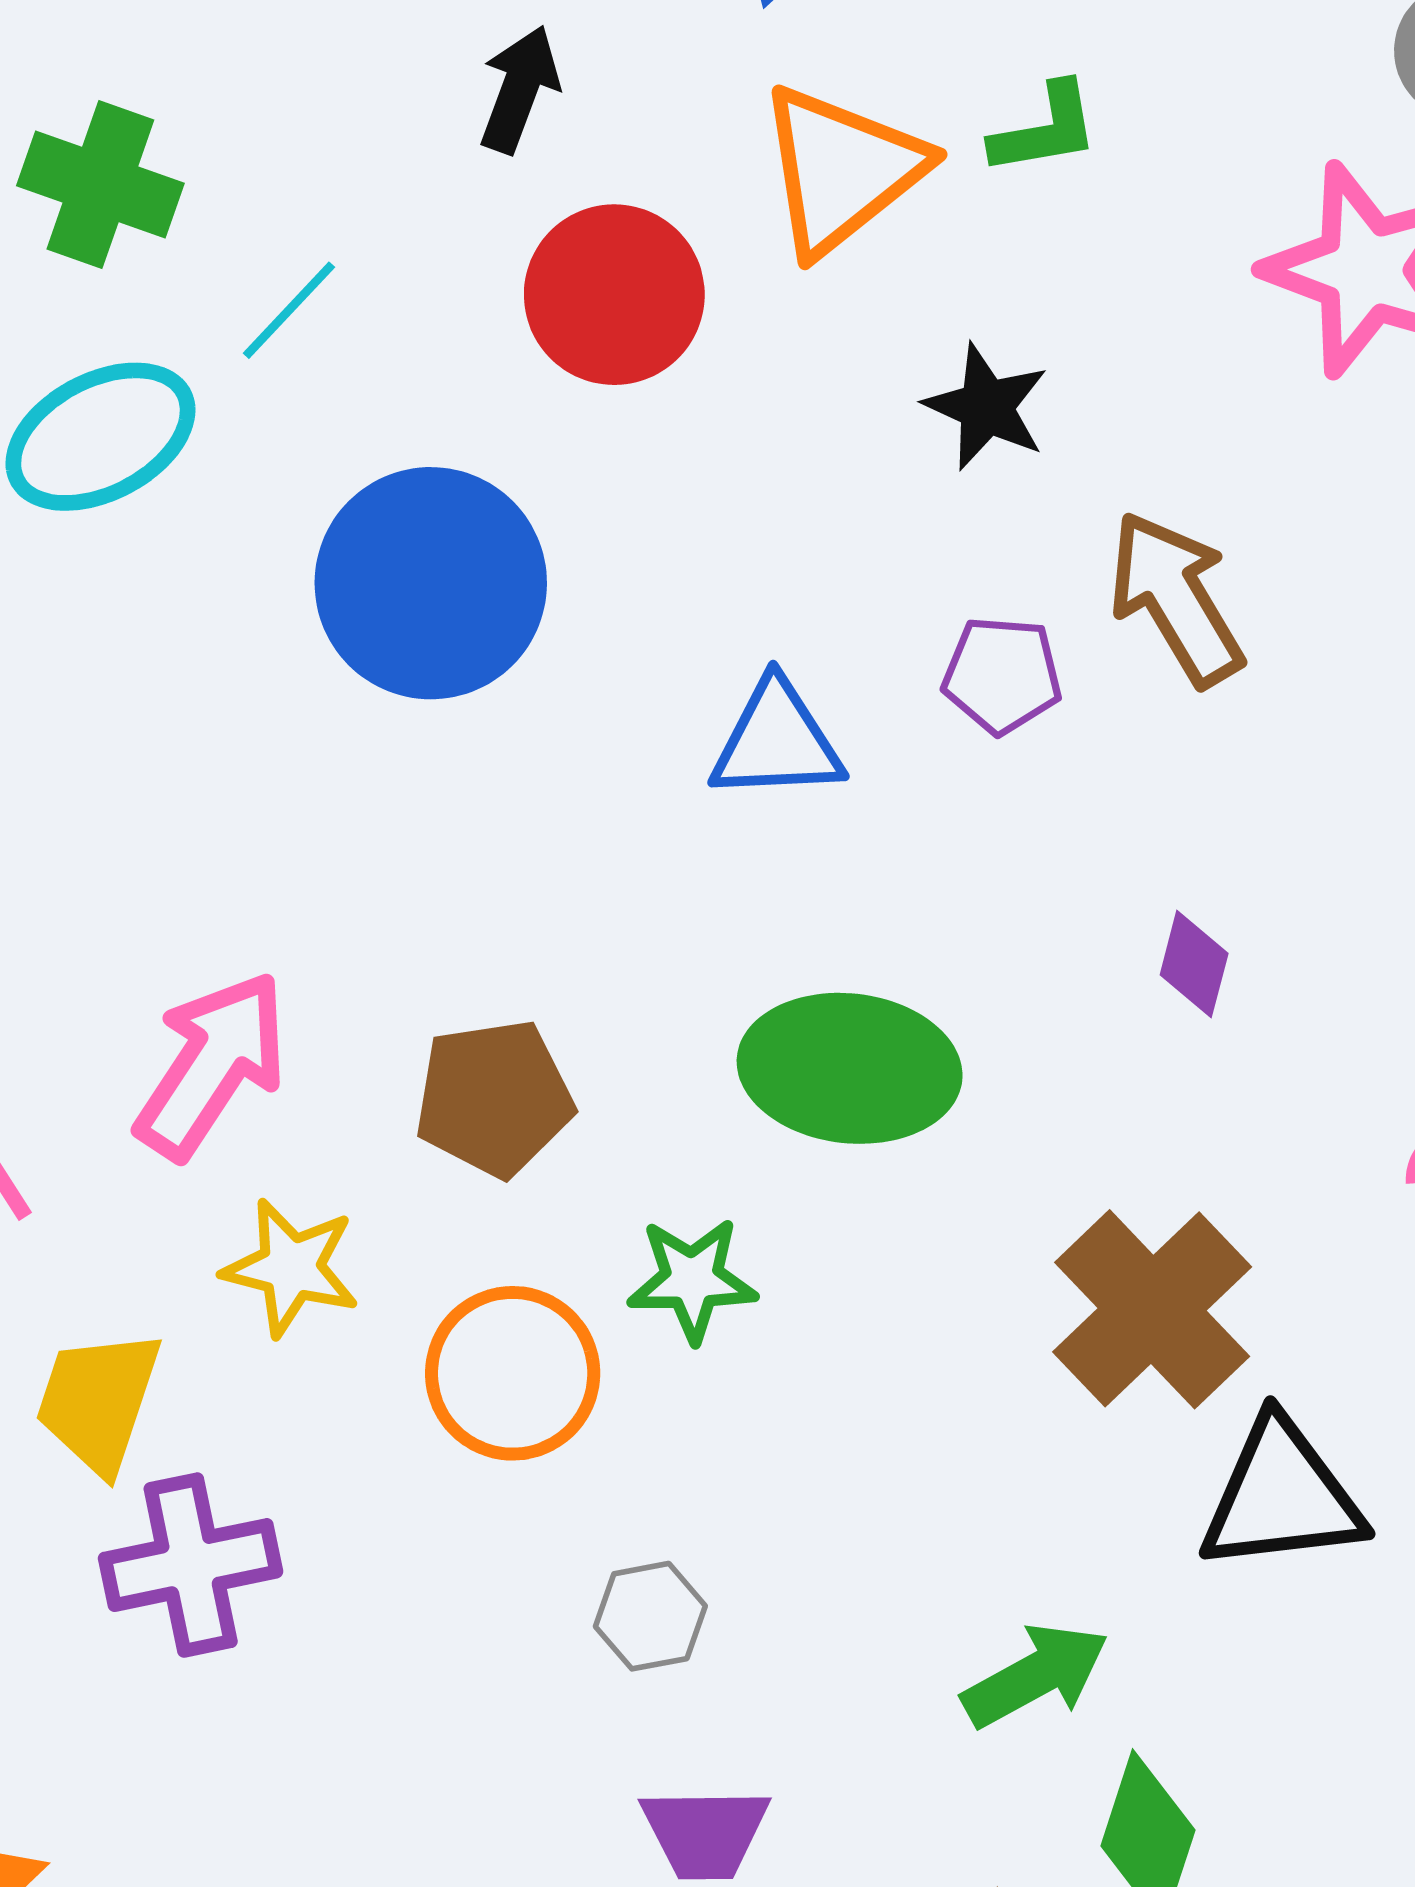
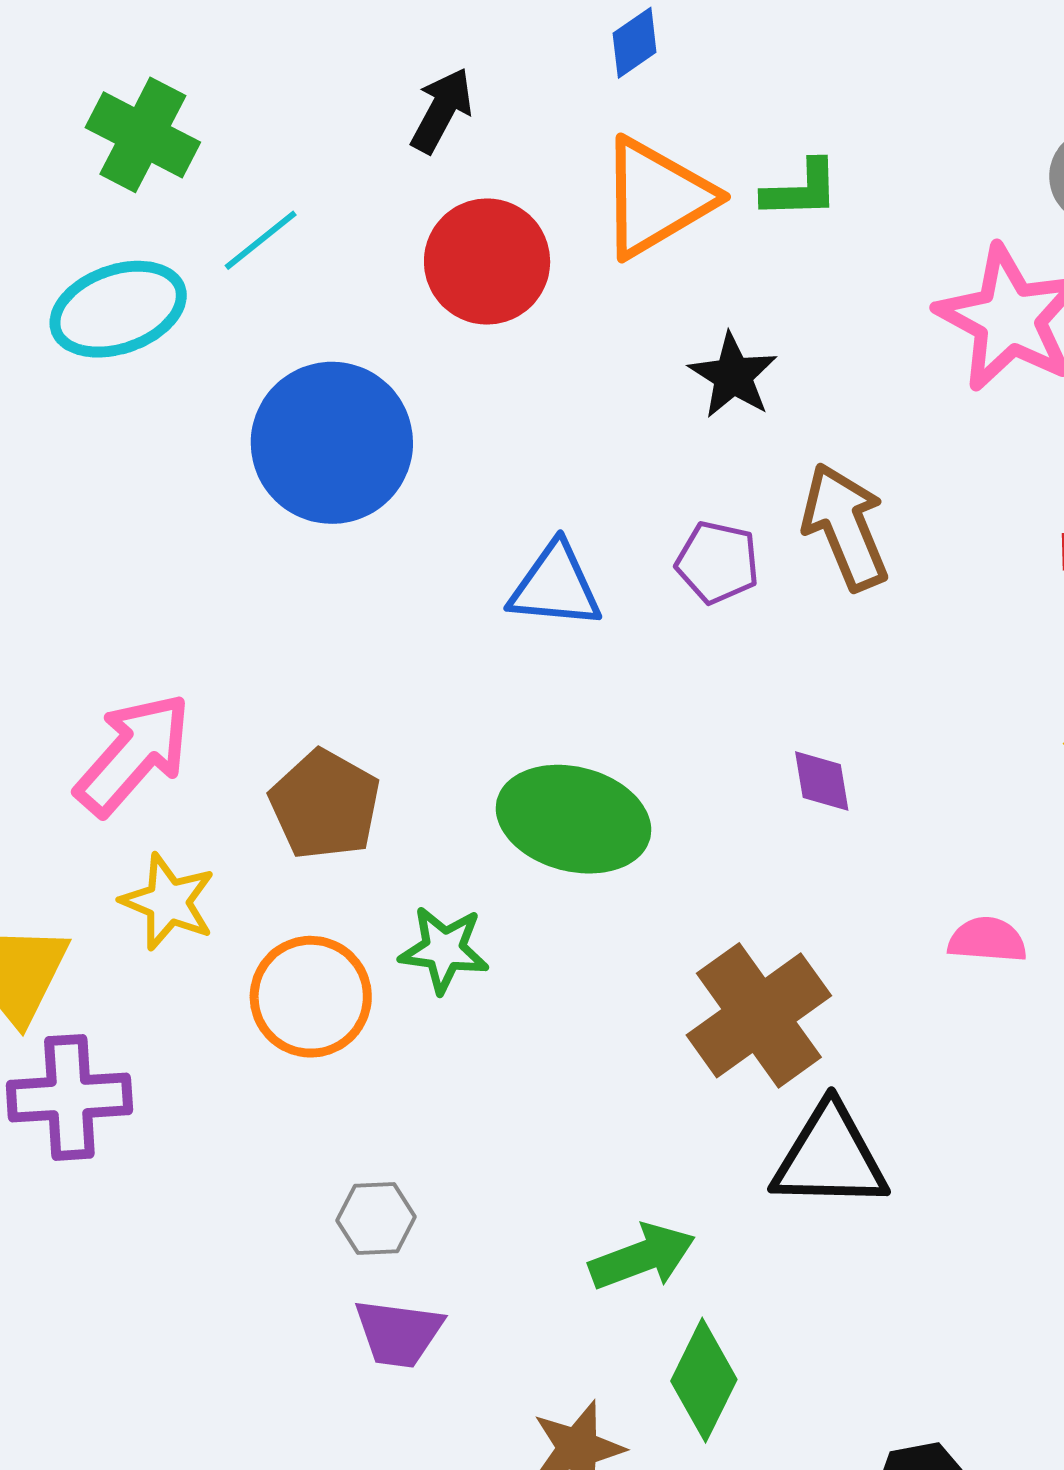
purple diamond: (1194, 964) -> (822, 781), turned -32
brown pentagon: (494, 1098) -> (325, 805), turned 30
gray hexagon: (650, 1616) -> (376, 1219), moved

